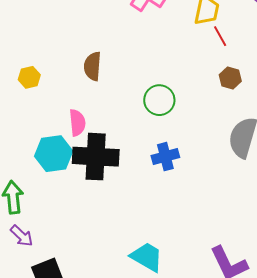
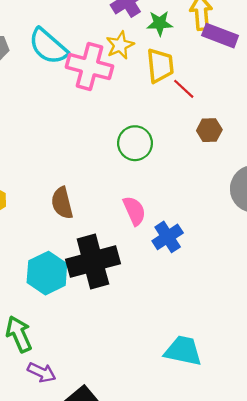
brown semicircle: (93, 66) -> (62, 203), moved
green circle: (159, 100) -> (135, 143), moved
pink semicircle: (77, 123) -> (134, 211), moved

